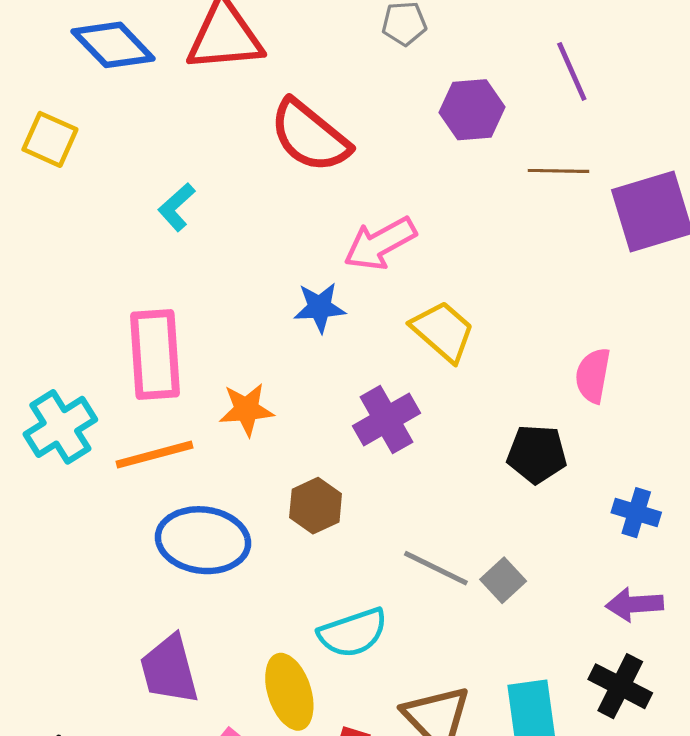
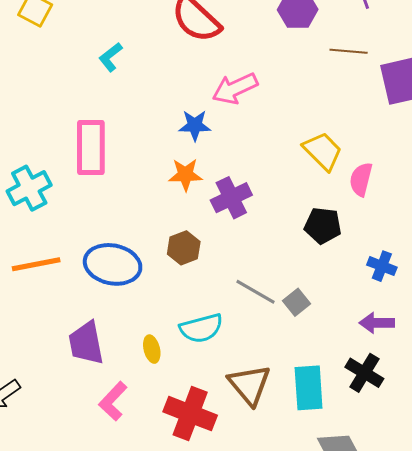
yellow trapezoid: (443, 331) -> (323, 151), moved
orange star: (246, 410) -> (185, 175), moved
orange line: (155, 455) -> (36, 264), moved
yellow ellipse: (289, 692) -> (152, 349), moved, size x0.6

